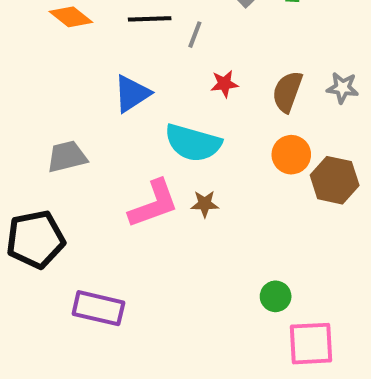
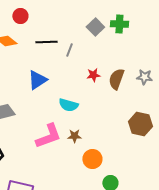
red star: (224, 84) -> (93, 75), moved
cyan semicircle: (193, 143) -> (68, 105), size x0.7
orange circle: (291, 155) -> (92, 159), moved

